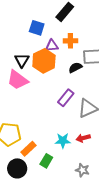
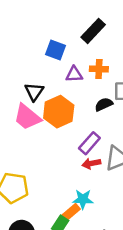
orange hexagon: (44, 61) -> (59, 112), moved
red arrow: (83, 138) -> (91, 163), moved
orange rectangle: (29, 149) -> (70, 213), moved

